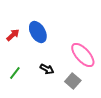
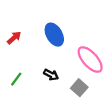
blue ellipse: (38, 32) -> (54, 35), moved

